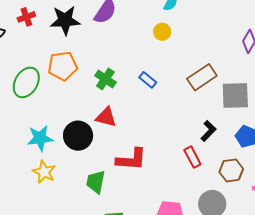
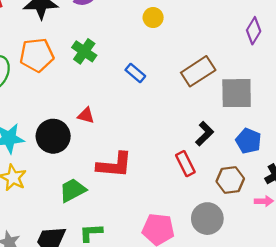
green cross: (105, 79) -> (84, 51), moved
red triangle: (106, 117) -> (86, 115), size x0.7
green trapezoid: (96, 182) -> (73, 190), turned 50

